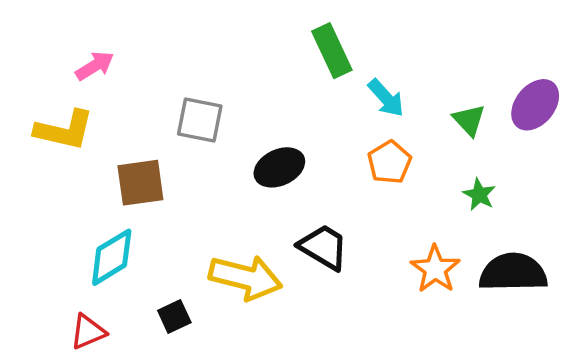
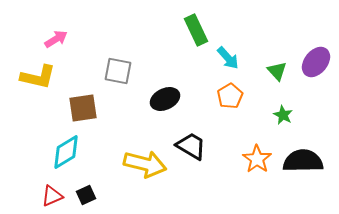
black square: (174, 317) -> (86, 195), moved

